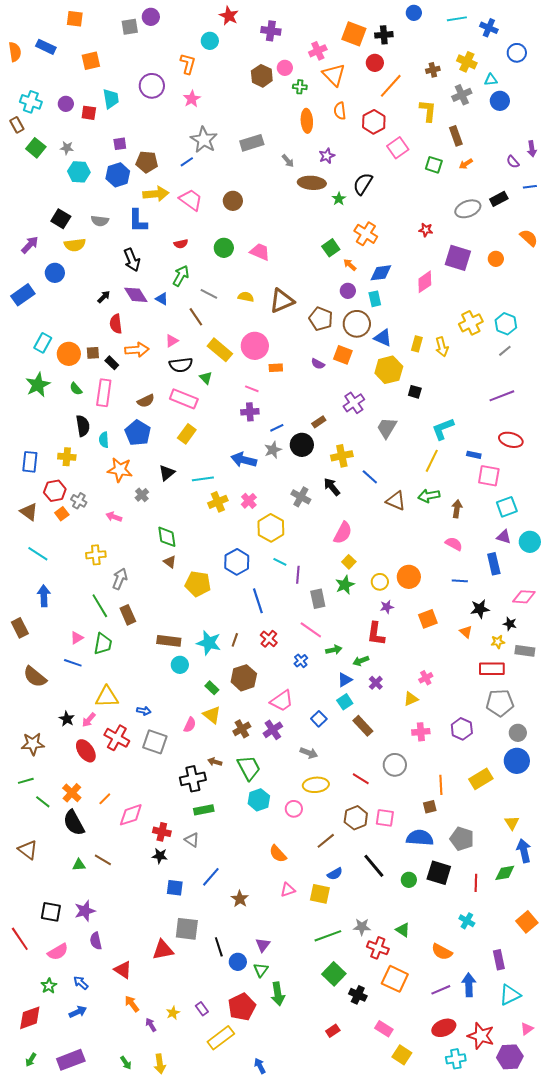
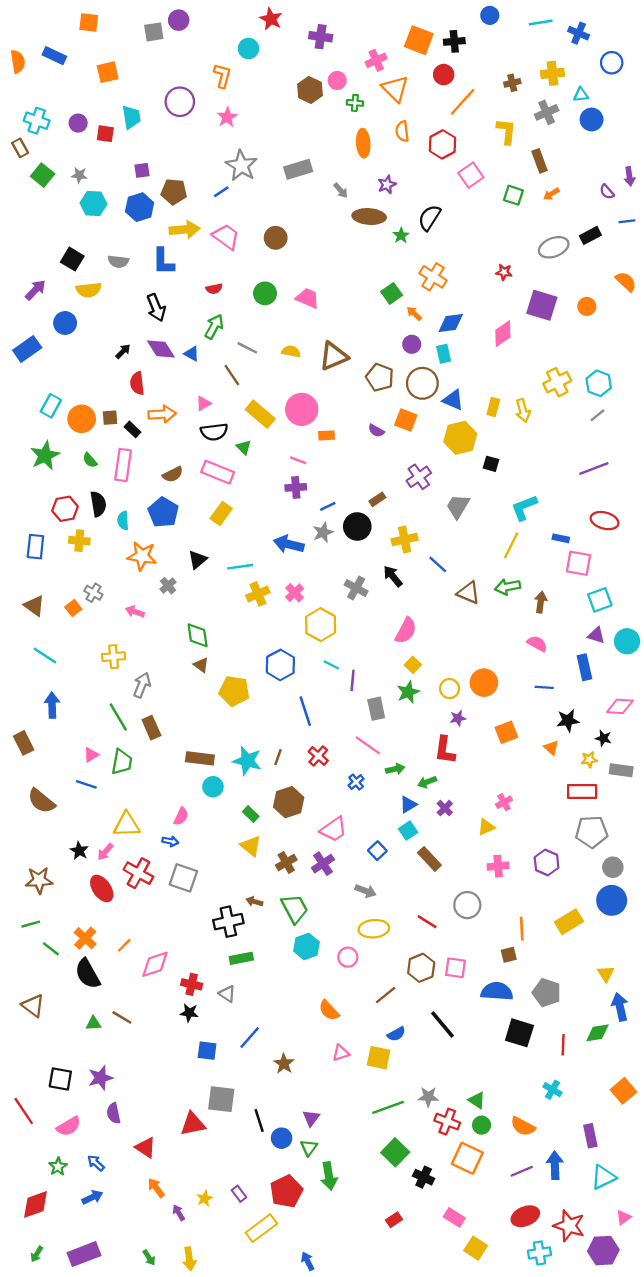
yellow cross: (467, 62) -> (553, 73), turned -30
red hexagon: (55, 491) -> (65, 509), moved
pink semicircle: (190, 725) -> (181, 816), moved
green circle: (409, 880) -> (482, 1125), moved

